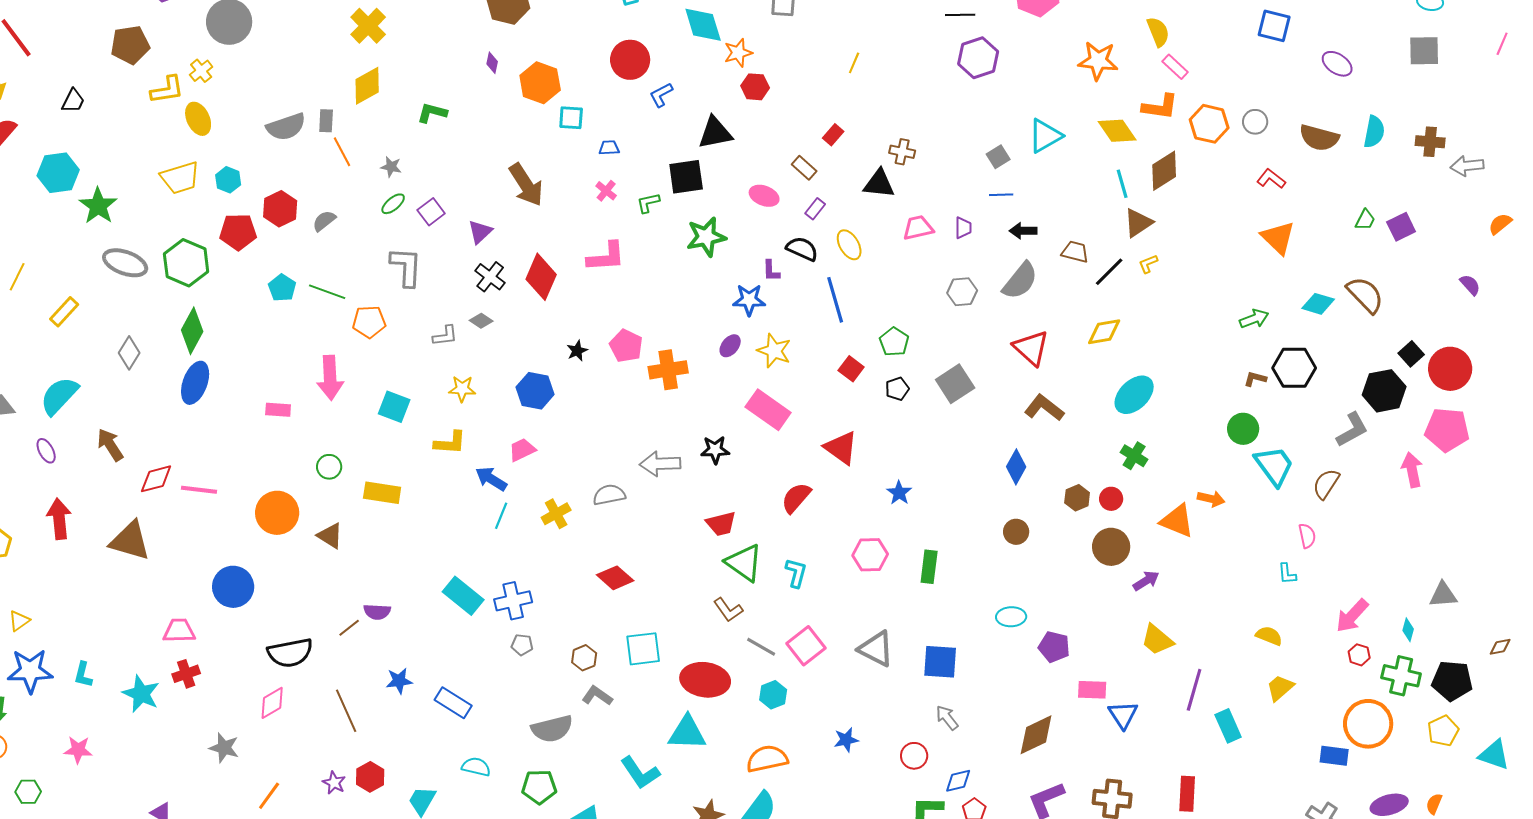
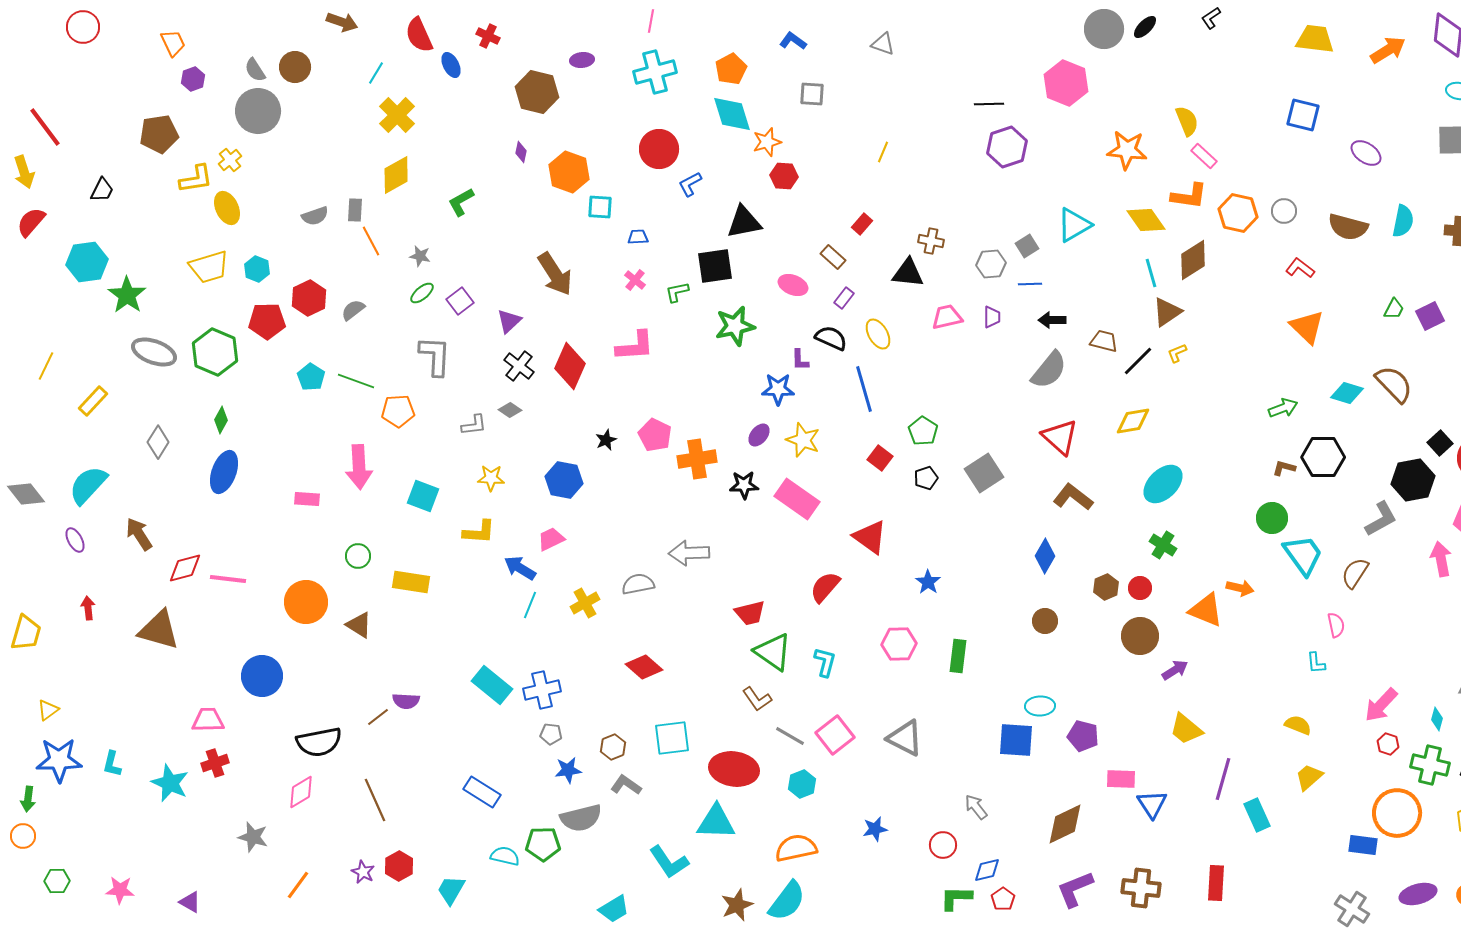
green L-shape: (432, 113) -> (461, 202), turned -44
gray semicircle: (286, 127) -> (315, 216), size x0.7
gray hexagon: (962, 292) -> (991, 264), moved
green diamond: (192, 331) -> (221, 420), size x0.6
black star: (715, 450) -> (744, 485), moved
red arrow: (59, 519) -> (88, 608), size x0.6
blue square: (940, 662) -> (1016, 740), moved
blue star: (399, 681) -> (568, 770), moved
pink star: (78, 750) -> (120, 890), moved
green pentagon: (539, 787) -> (543, 844), moved

